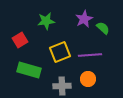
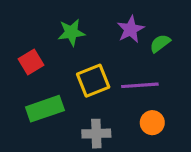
green semicircle: (103, 28) -> (160, 43), turned -80
green rectangle: (29, 70) -> (45, 109), turned -35
orange circle: (88, 79) -> (152, 123), moved

